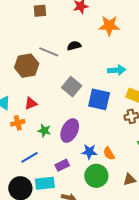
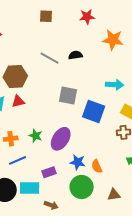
brown hexagon: (27, 66) -> (15, 76), moved
gray square: (72, 87) -> (68, 95), turned -36
red triangle: (31, 103) -> (18, 101), moved
orange cross: (18, 123) -> (11, 139), moved

